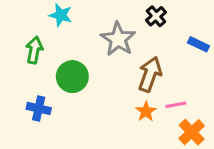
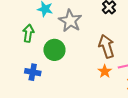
gray star: (118, 39) -> (70, 21), moved
brown arrow: (150, 74) -> (106, 46), turned -35

